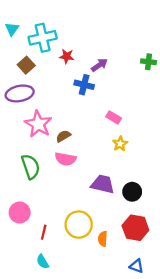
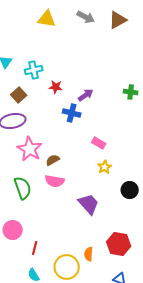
cyan cross: (43, 38) -> (34, 70), size x0.7
purple trapezoid: (103, 184) -> (89, 204), turned 35
black circle: (132, 192) -> (130, 190), moved
yellow circle: (79, 225) -> (67, 267), moved

